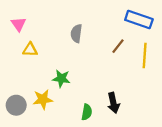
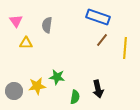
blue rectangle: (139, 20) -> (98, 17), moved
gray semicircle: (76, 33) -> (47, 25), moved
green star: (61, 79) -> (57, 77), moved

